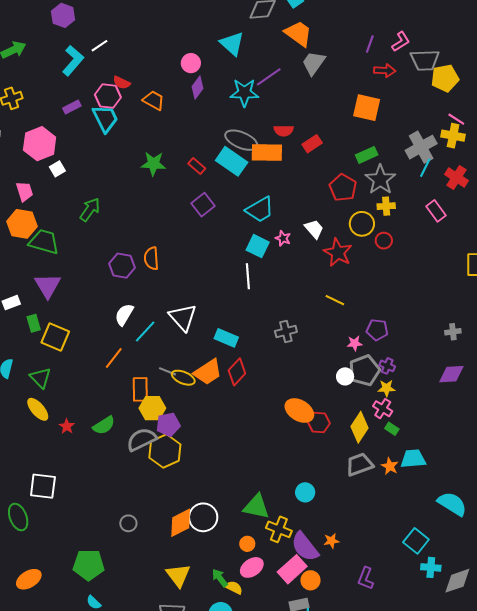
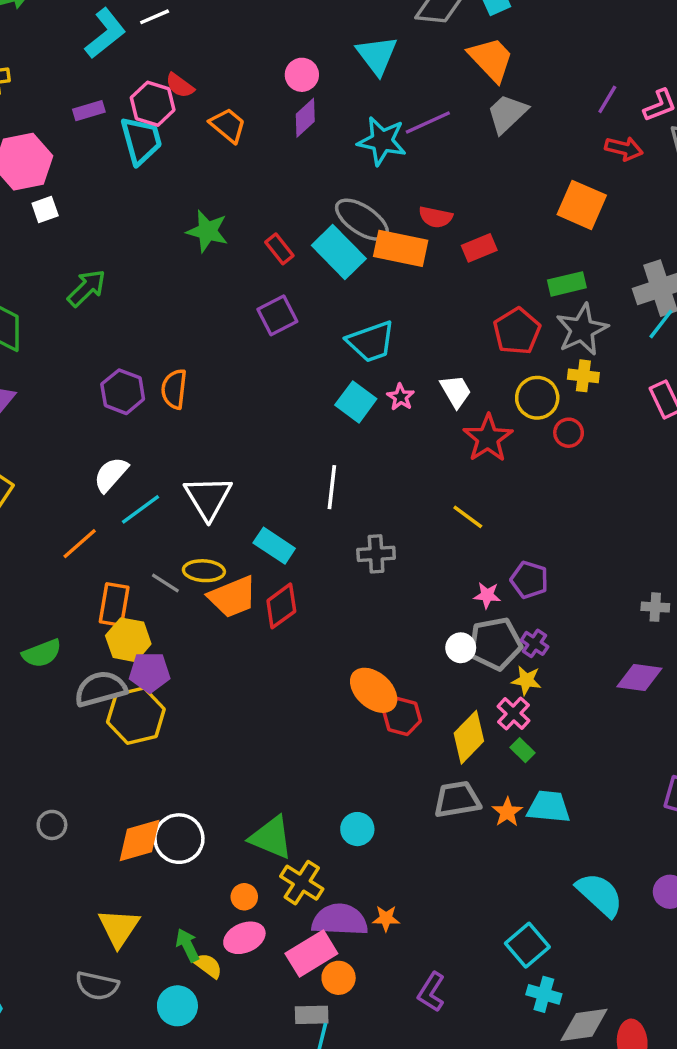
white line: (248, 276) -> (332, 487), moved
yellow ellipse: (183, 378) -> (204, 571), moved, turned -30
purple semicircle: (305, 547) -> (340, 920), turned 120

